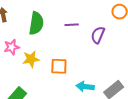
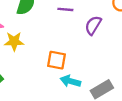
orange square: (59, 66) -> (57, 60), moved

